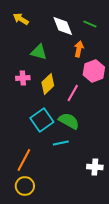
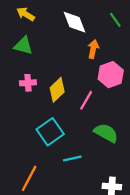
green line: (90, 24) -> (115, 20), moved, turned 32
green triangle: (39, 52) -> (23, 46), moved
green semicircle: (69, 121) -> (106, 133), moved

